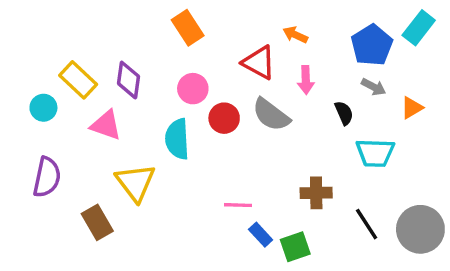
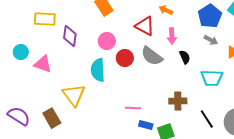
yellow rectangle: (78, 80) -> (45, 19), moved, turned -40
black semicircle: (344, 113) -> (185, 57), moved
pink triangle: (106, 125) -> (43, 64), moved
purple semicircle: (47, 177) -> (19, 116), moved, turned -70
blue rectangle: (261, 235) -> (146, 125), turned -32

